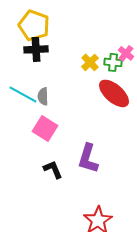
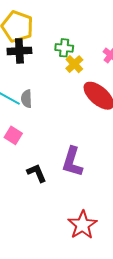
green cross: (113, 62) -> (64, 48), moved
pink square: (45, 128) -> (13, 135), moved, size x0.7

